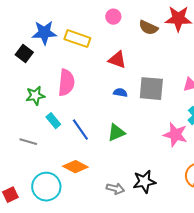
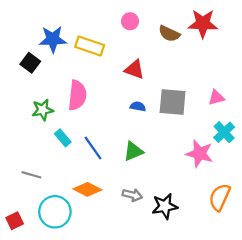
gray line: (28, 142) -> (31, 175), moved
gray arrow: (115, 189) -> (132, 195), moved

